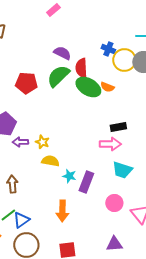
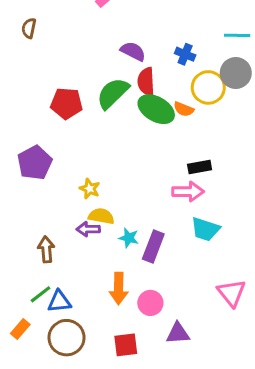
purple semicircle: (62, 53) -> (133, 51), moved
yellow circle: (124, 60) -> (208, 87), moved
purple arrow: (20, 142) -> (88, 229), moved
pink circle: (114, 203) -> (150, 303), moved
blue triangle: (21, 220) -> (59, 301), turned 30
purple triangle: (114, 244) -> (178, 333), moved

